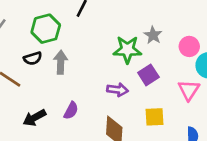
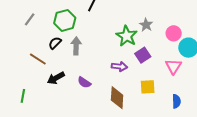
green star: (127, 50) -> (127, 36), turned 30
black semicircle: (33, 58) -> (55, 43), turned 152
purple semicircle: (71, 111) -> (84, 82), turned 96
black arrow: (34, 118) -> (56, 78), moved

